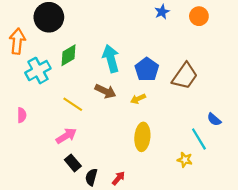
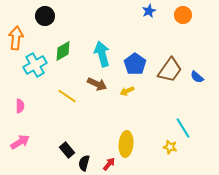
black circle: (49, 17) -> (45, 16), size x0.7
blue semicircle: (214, 119) -> (197, 77), moved
pink arrow: (66, 136) -> (20, 142), moved
yellow ellipse: (142, 137) -> (126, 144), moved

